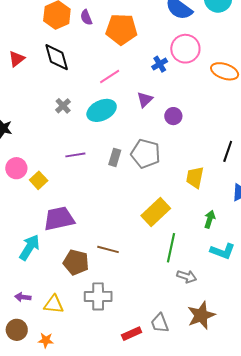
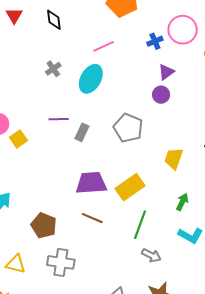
black diamond: (57, 57) -> (54, 20), size x0.7
red triangle: (17, 59) -> (14, 16), turned -30
purple triangle: (145, 100) -> (166, 72), moved
cyan ellipse: (102, 110) -> (91, 79), turned -44
gray rectangle: (115, 157) -> (82, 132), moved
purple trapezoid: (59, 219) -> (91, 183), moved
brown line: (108, 249) -> (92, 218), moved

